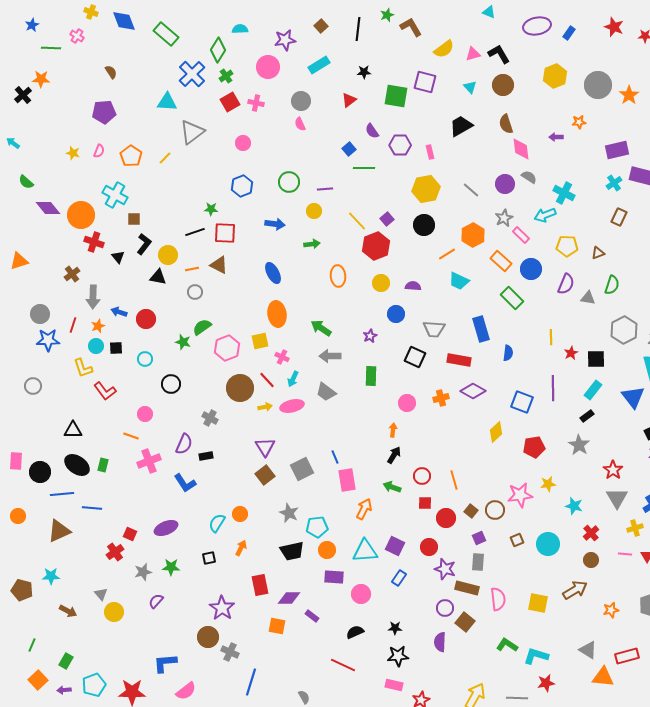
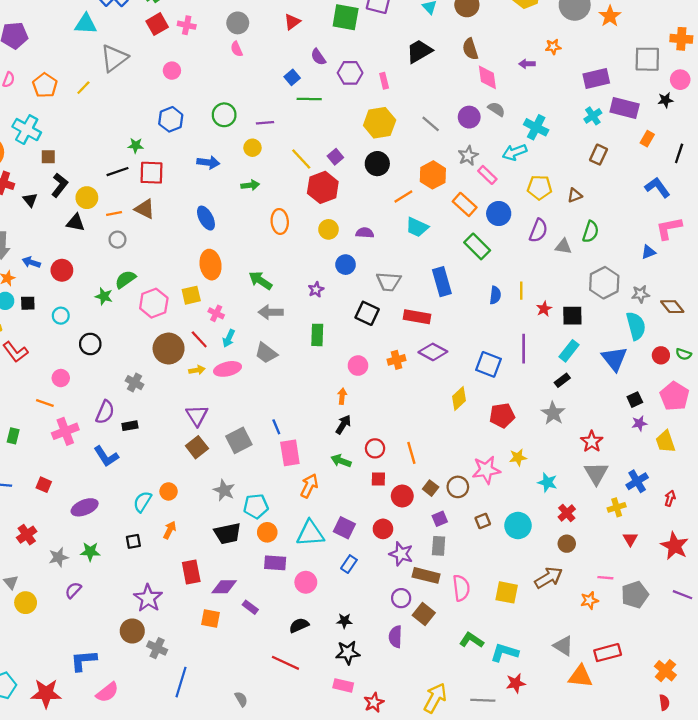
blue semicircle: (508, 353) -> (495, 295), moved
red square: (130, 534) -> (44, 485), moved
pink line: (625, 554) -> (605, 578), moved

